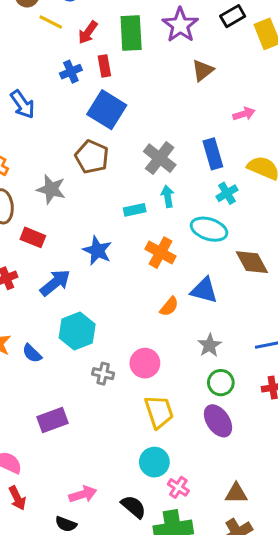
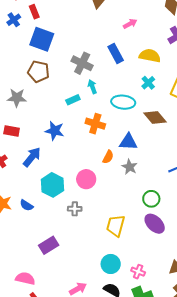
cyan cross: (227, 193) -> (148, 83), moved
gray star: (210, 345) -> (130, 167), moved
pink circle: (145, 363) -> (86, 179), moved
yellow trapezoid: (159, 412) -> (116, 226), turned -135
cyan circle: (154, 462) -> (111, 264), moved

